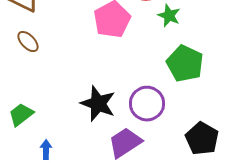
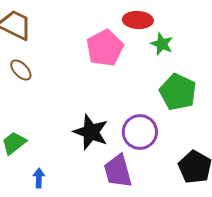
purple trapezoid: (125, 143) -> (118, 171), turned -72

